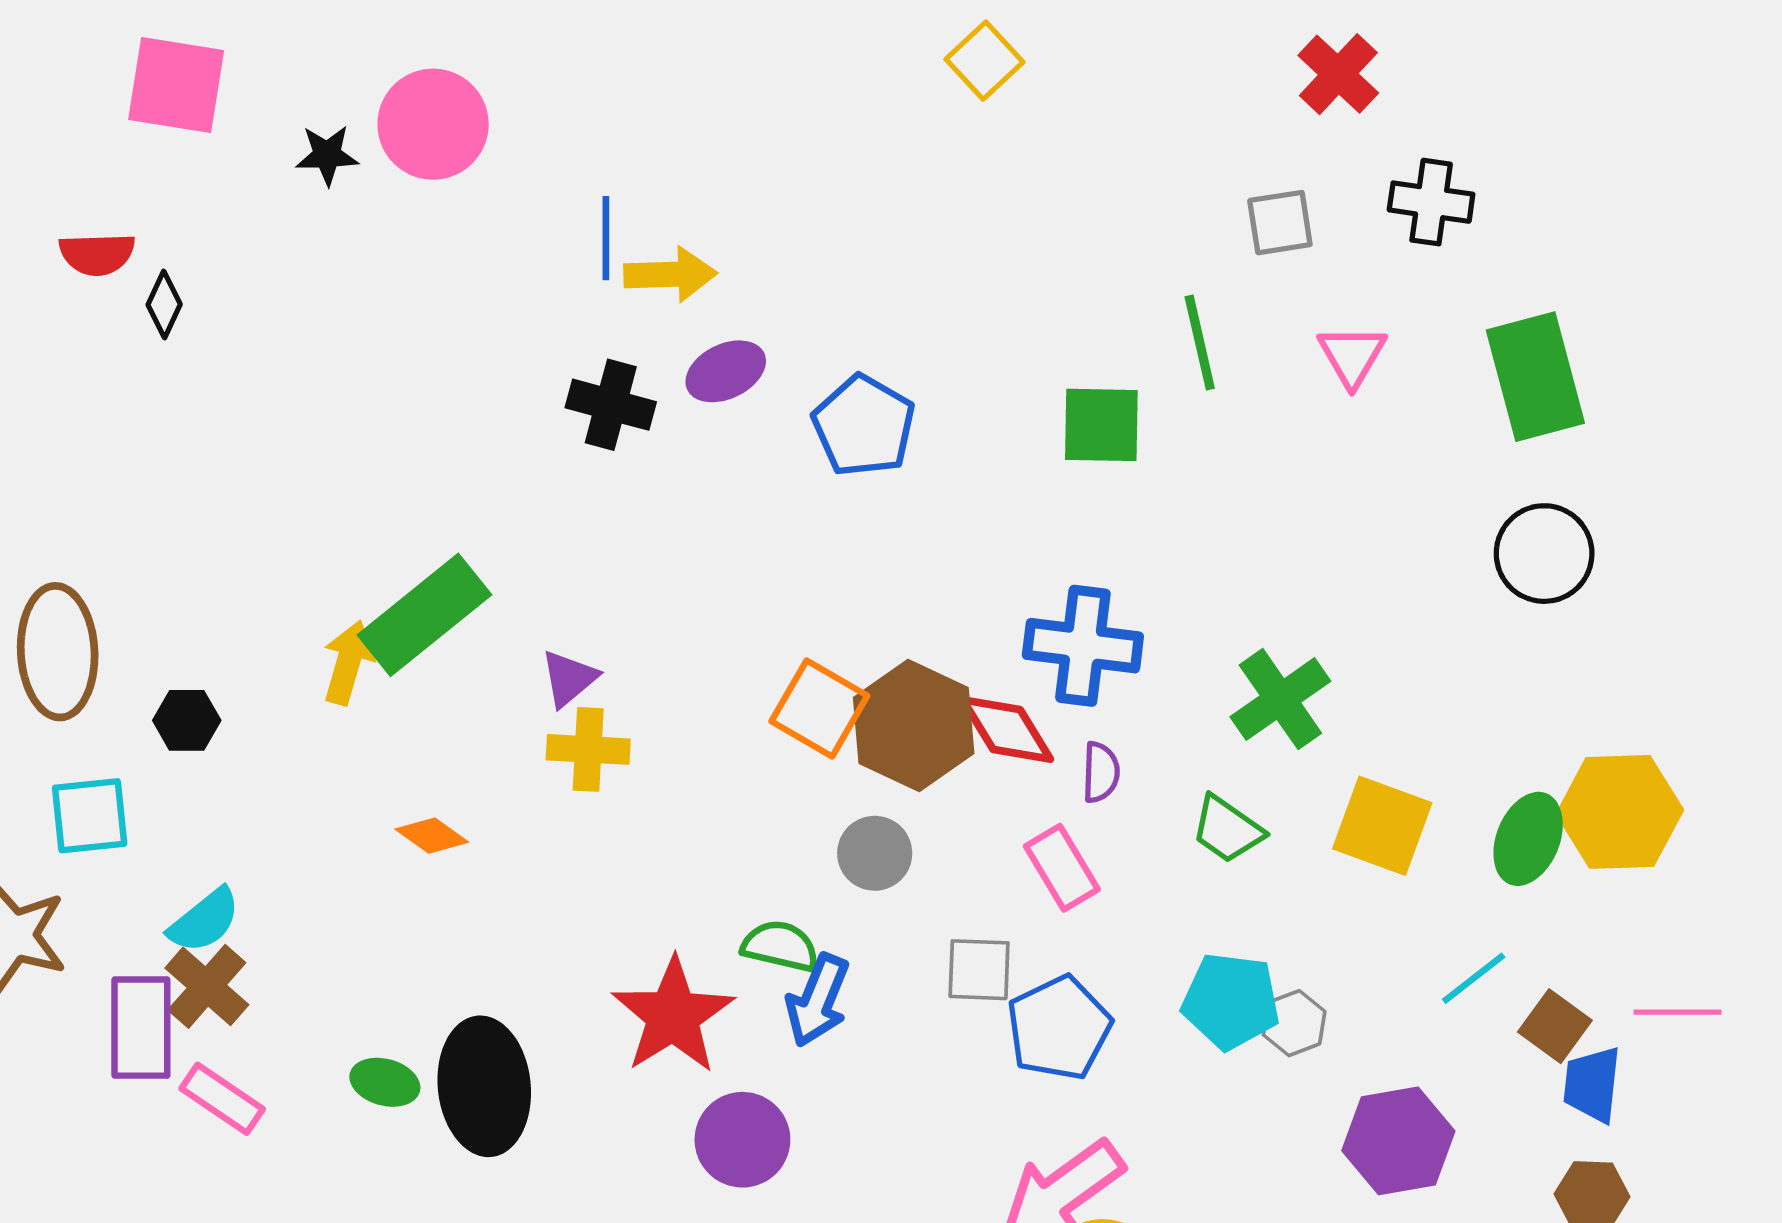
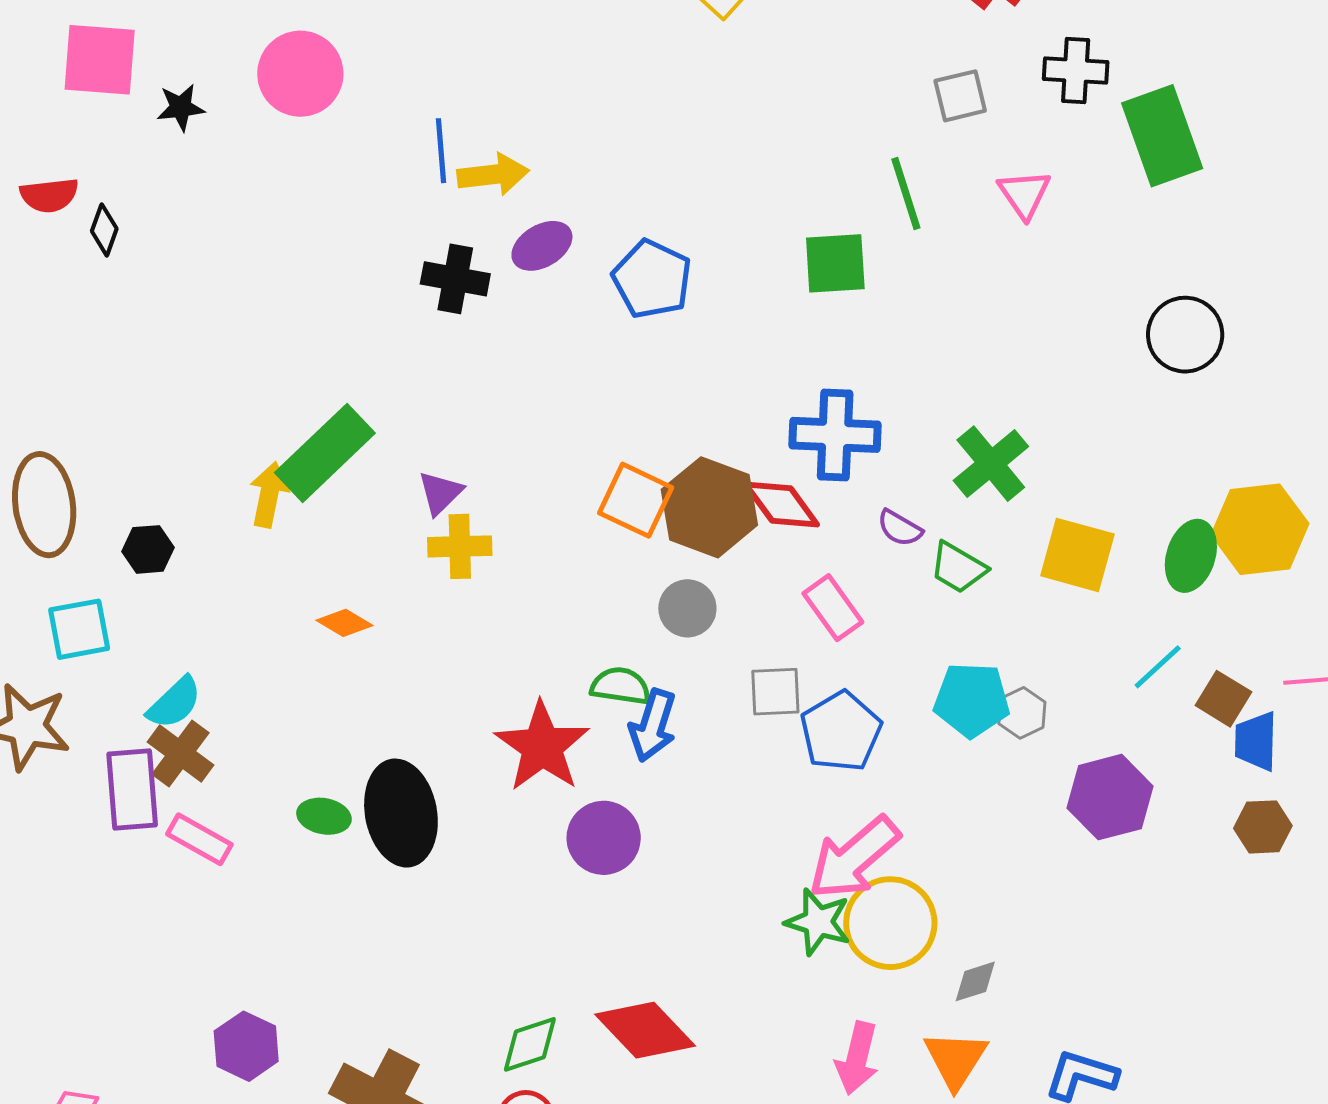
black star: (327, 155) -> (181, 107), moved
green rectangle: (1535, 377) -> (1162, 136), moved
purple semicircle: (1101, 772) -> (900, 528), moved, turned 123

